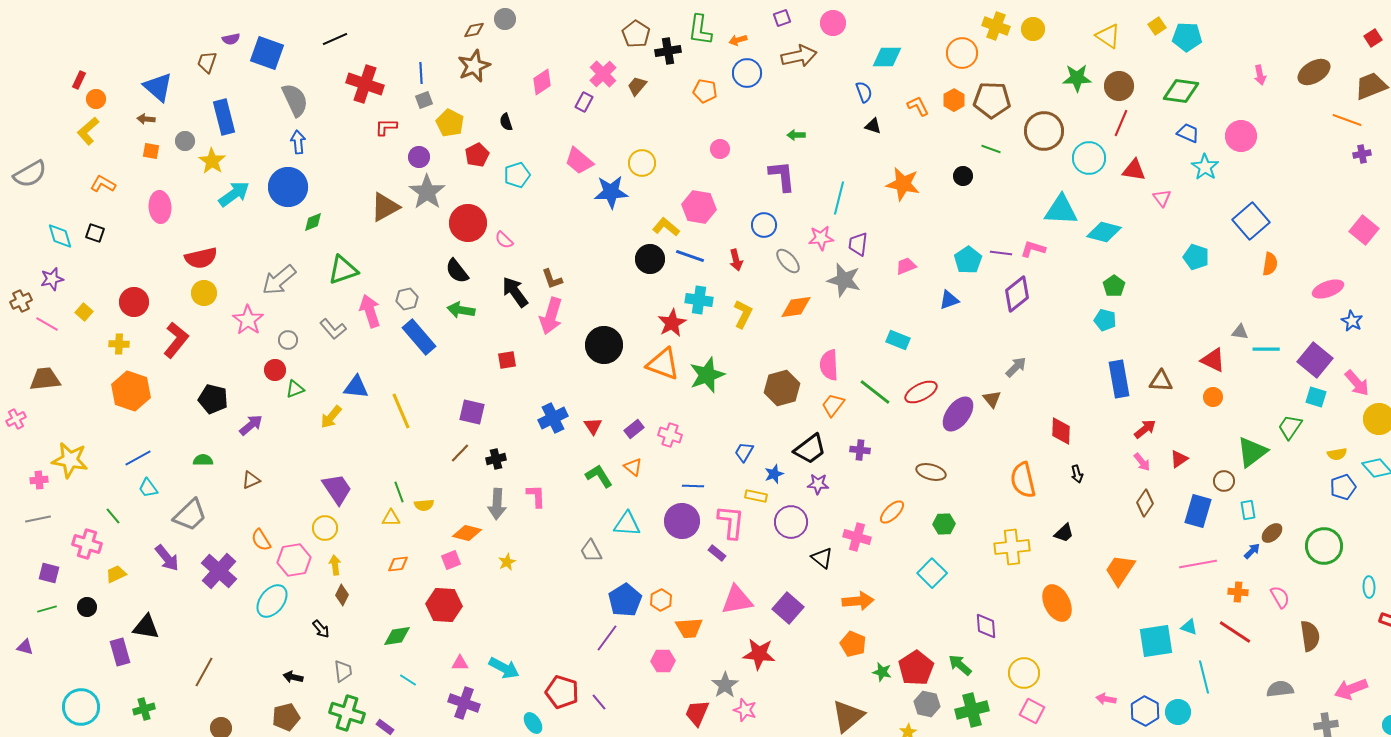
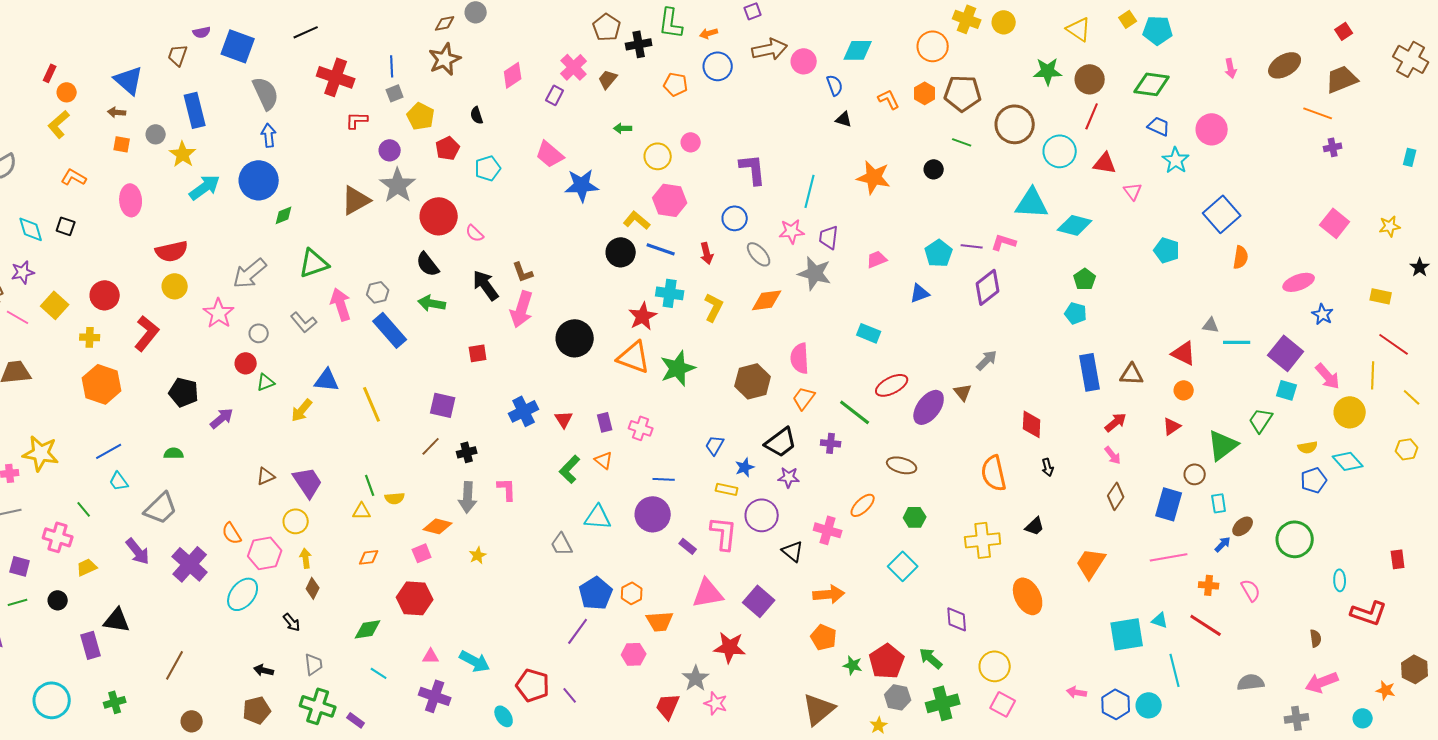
pink circle: (833, 23) -> (804, 61), moved
green arrow: (796, 135) -> (623, 128), moved
yellow circle: (642, 163) -> (658, 156), moved
yellow square: (84, 312) -> (55, 305), size x1.5
green line: (875, 392) -> (855, 412), moved
purple rectangle: (634, 429) -> (605, 422), turned -66
red triangle: (1179, 459) -> (1172, 426), moved
green L-shape: (599, 476) -> (570, 469), turned -104
brown triangle: (251, 480) -> (266, 476), moved
pink L-shape: (731, 522) -> (724, 533), moved
brown semicircle: (1310, 636) -> (1316, 638), moved, size x0.6

